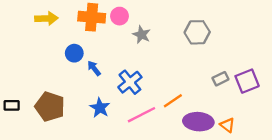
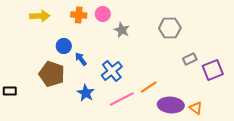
orange cross: (92, 17) -> (79, 15), size x0.7
gray rectangle: (220, 79) -> (190, 59), moved
brown pentagon: (50, 107) -> (52, 74), moved

